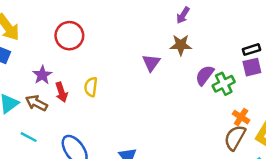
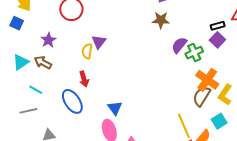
purple triangle: (151, 63) -> (99, 42), moved
purple square: (252, 67) -> (217, 40), turned -35
red arrow: (61, 92) -> (84, 79), moved
orange cross: (241, 117) -> (207, 80), size x1.6

